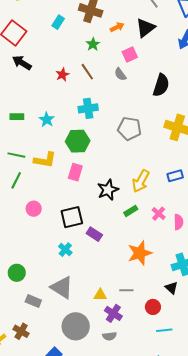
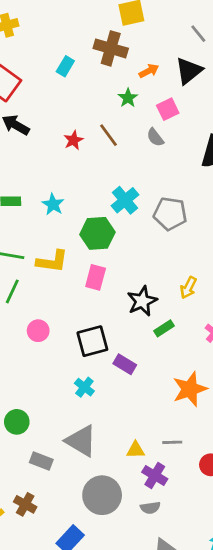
green star: (93, 44) -> (128, 98), moved
cyan cross: (88, 108) -> (125, 200), moved, turned -30
yellow arrow: (141, 181) -> (188, 288), size x0.7
green rectangle: (131, 211) -> (164, 328), moved

